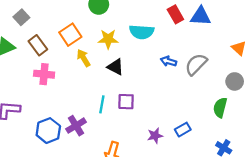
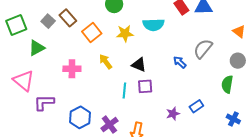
brown rectangle: (38, 45) -> (68, 18), moved
yellow arrow: (84, 58) -> (106, 62), moved
blue arrow: (168, 61) -> (180, 62), moved, turned 32
black triangle: (115, 67) -> (139, 65), moved
purple cross: (76, 126) -> (109, 125), moved

